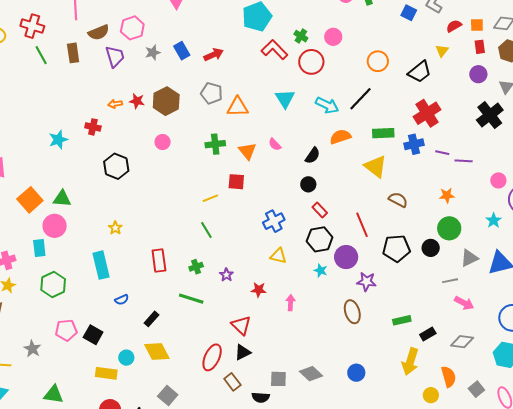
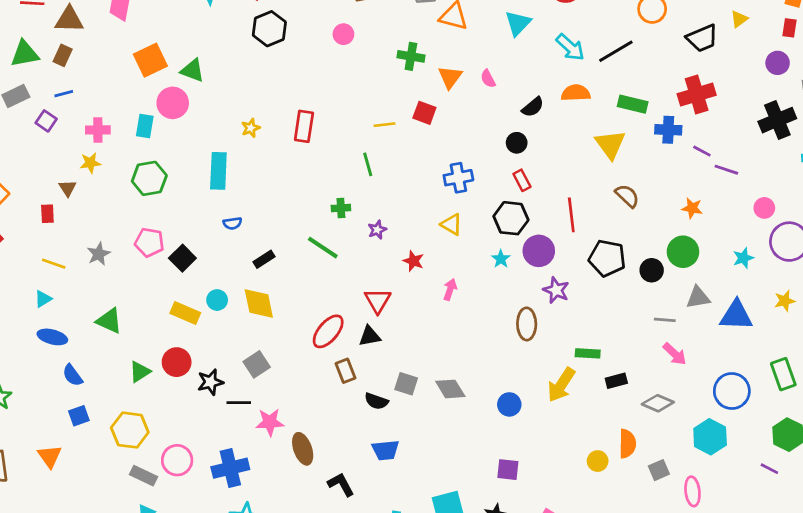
black hexagon: (116, 166) -> (269, 29), moved
red rectangle: (159, 260) -> (304, 126), moved
yellow arrow: (410, 362) -> (561, 385), moved

